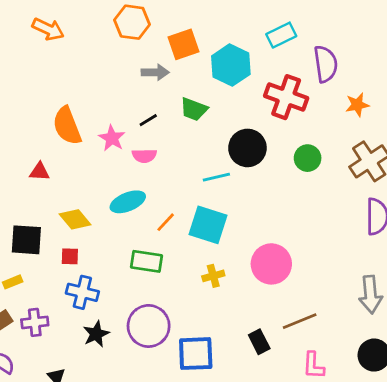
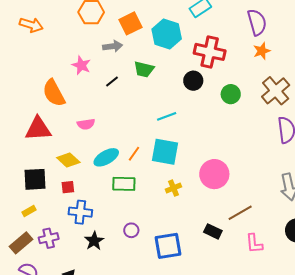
purple semicircle: (326, 64) -> (257, 22), moved
pink star: (112, 138) -> (81, 65), moved
black circle: (247, 148) -> (193, 81), moved, size x0.7
pink semicircle: (144, 156) -> (86, 124), moved
red triangle: (40, 172) -> (38, 129), size x1.8
cyan ellipse: (128, 202) -> (106, 157), moved
purple circle: (149, 326) -> (131, 230), size x0.5
black rectangle: (259, 342) -> (213, 231), turned -30

